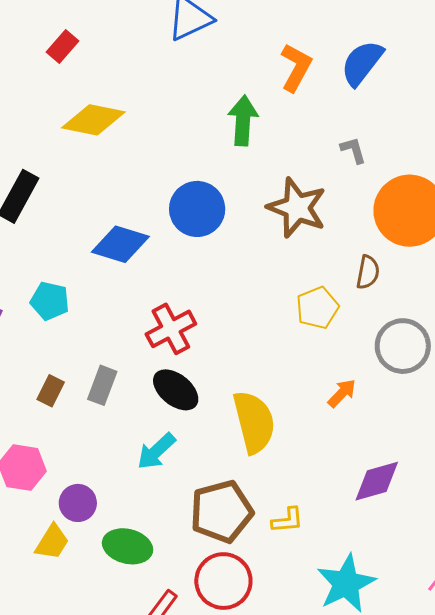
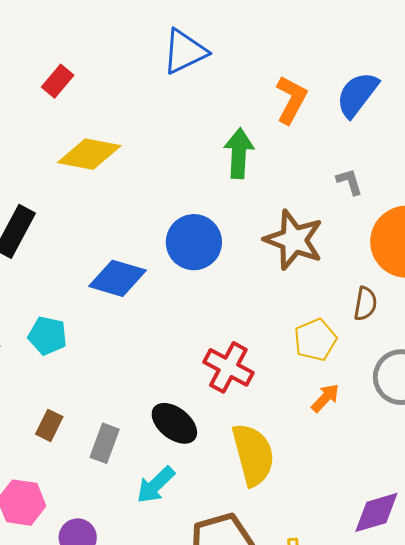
red cross: (171, 329) -> (228, 367), moved, turned -33
gray rectangle: (102, 385) -> (105, 443), moved
orange arrow: (342, 393) -> (325, 398), moved

